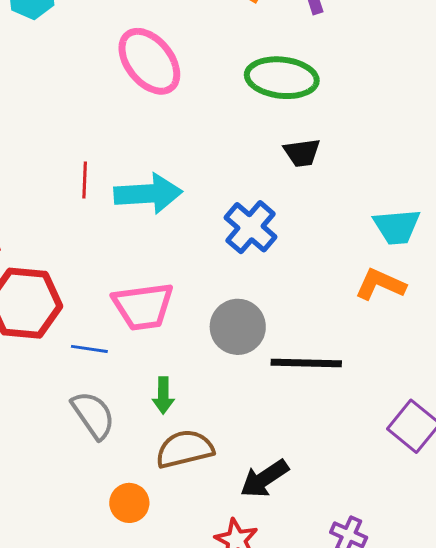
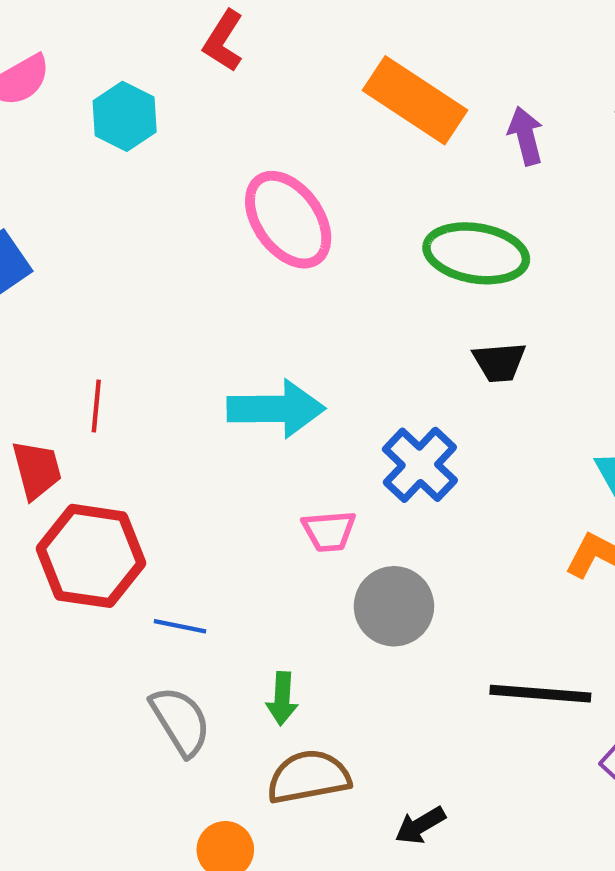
red line: (85, 180) -> (96, 406), moved
pink trapezoid: (143, 306) -> (329, 531), moved, size x0.6
black line: (306, 363) -> (540, 694), moved
black arrow: (264, 479) -> (420, 825), size x0.7

